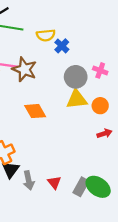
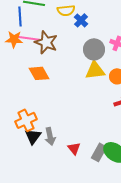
orange diamond: (35, 111) -> (39, 73), moved
gray arrow: (29, 180) -> (50, 136), moved

